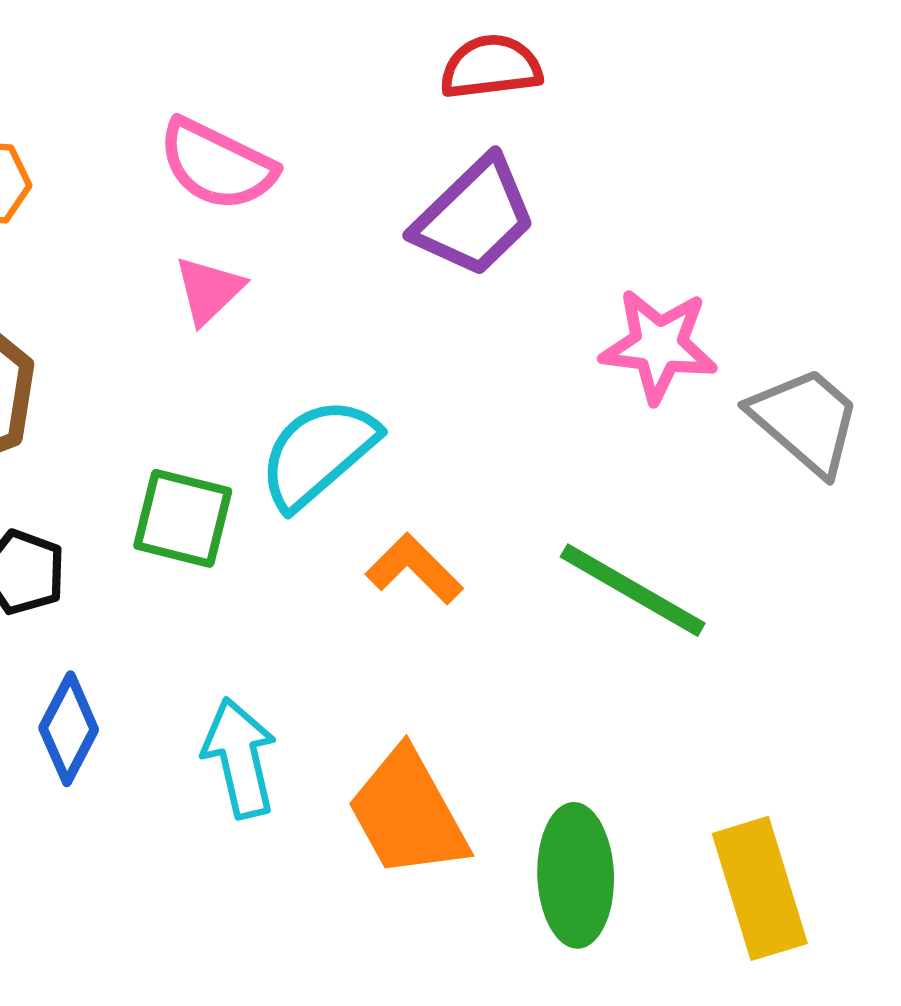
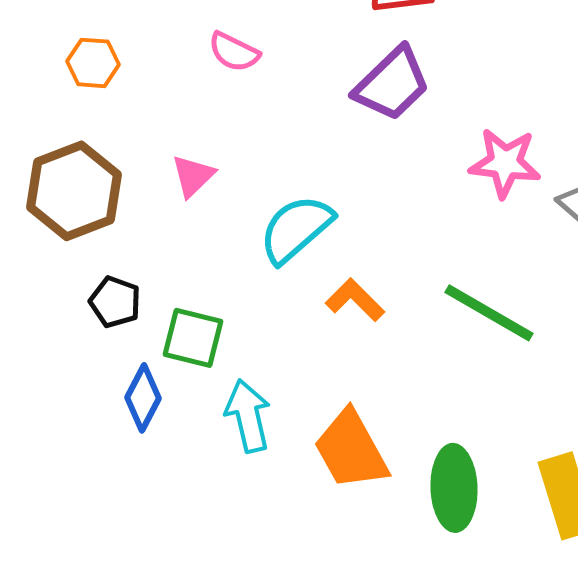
pink semicircle: (217, 165) -> (234, 52), size x0.7
pink triangle: (209, 290) -> (193, 176), moved
green square: (183, 518) -> (193, 338), moved

